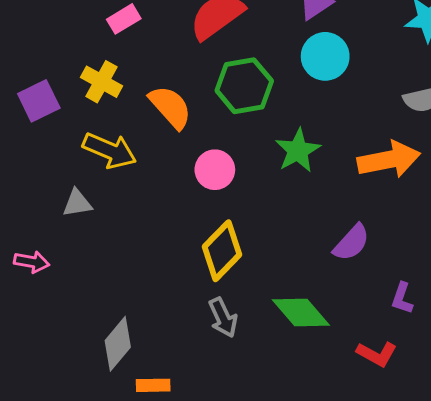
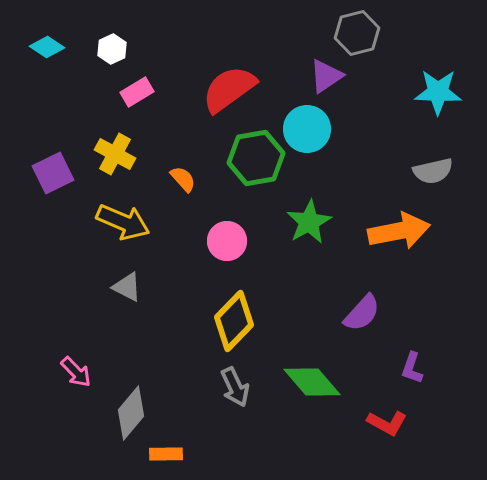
cyan circle: (325, 56) -> (307, 129), moved
orange semicircle: (170, 107) -> (183, 179), size x0.6
gray triangle: (77, 203) -> (127, 287), moved, turned 36
pink arrow: (32, 262) -> (76, 372), moved, turned 36

